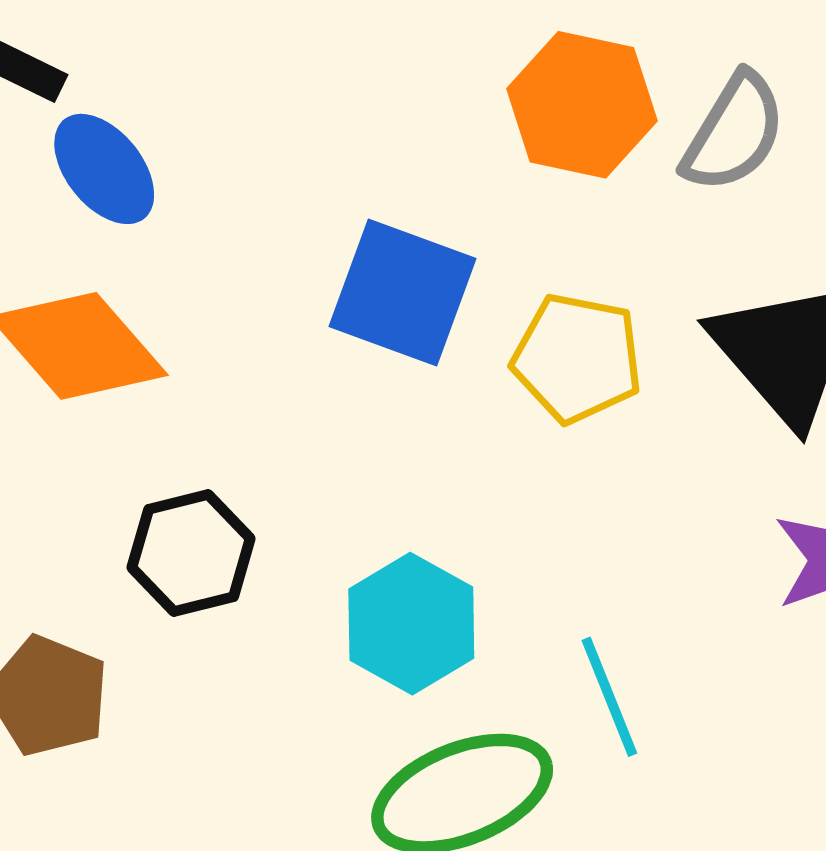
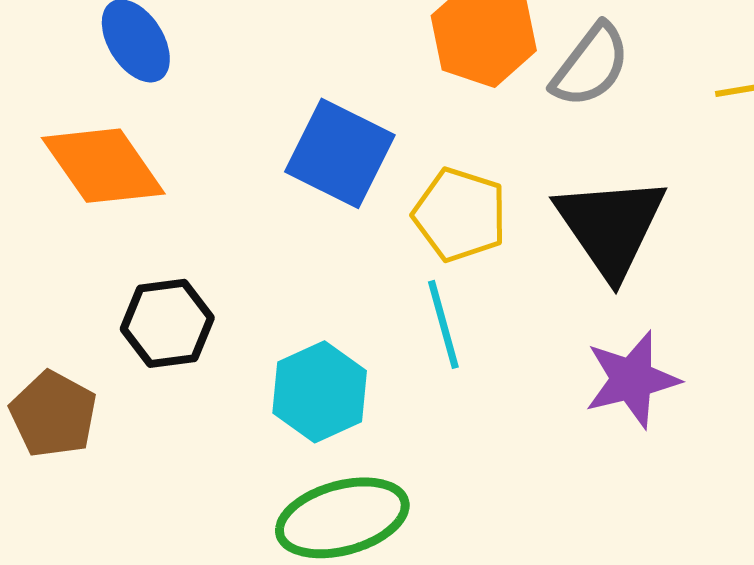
cyan line: (609, 697) -> (443, 324), moved

